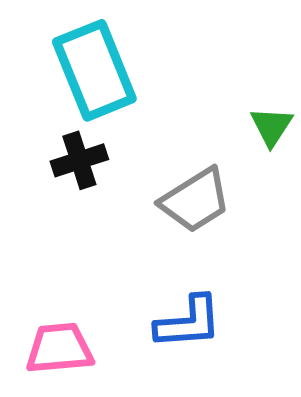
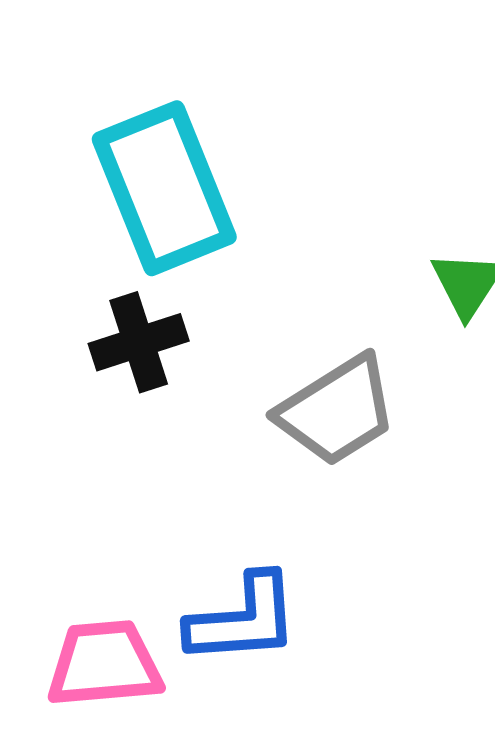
blue L-shape: (188, 322) -> (243, 619), moved

